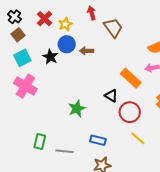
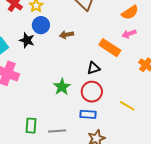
brown arrow: (87, 51) -> (67, 35), moved
black triangle: (111, 96) -> (94, 68), turned -40
red circle: (130, 112) -> (92, 92), moved

